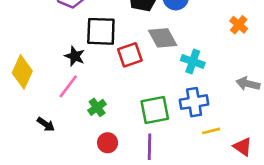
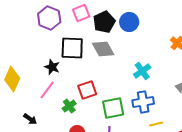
gray diamond: (163, 38) -> (103, 49), moved
red square: (130, 55) -> (87, 90), moved
cyan cross: (193, 61) -> (142, 71), turned 36

